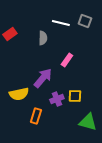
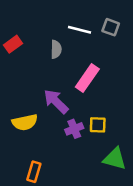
pink rectangle: (67, 60) -> (87, 78), size x1.5
purple arrow: (43, 78) -> (56, 101), turned -85
orange rectangle: (36, 116) -> (34, 172), moved

